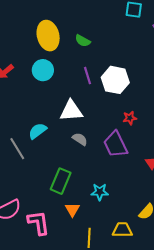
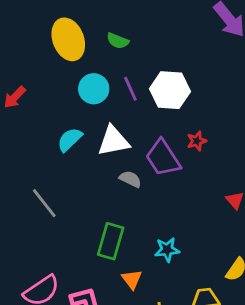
cyan circle: (43, 70) -> (94, 89), moved
cyan semicircle: (38, 131) -> (70, 140), moved
purple trapezoid: (115, 144) -> (163, 158), moved

